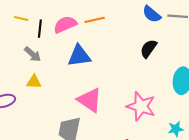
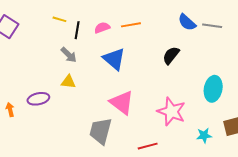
pink semicircle: (65, 25) -> (102, 28), size x0.7
black semicircle: (149, 49) -> (171, 55), moved
blue triangle: (79, 56) -> (114, 59), turned 45

